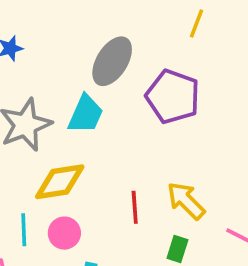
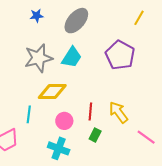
gray ellipse: (112, 61) -> (76, 21), moved
pink circle: (64, 233) -> (64, 121), moved
green rectangle: (177, 249) -> (95, 135), moved

